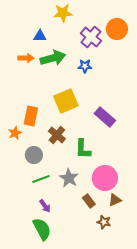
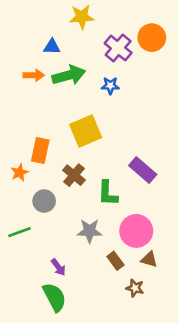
purple rectangle: (105, 117) -> (143, 170), moved
gray star: (69, 178) -> (90, 231), turned -30
green line: (41, 179) -> (19, 232), moved
brown triangle: (115, 200) -> (149, 259), turned 40

